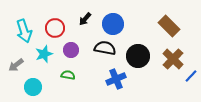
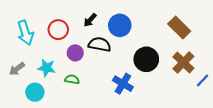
black semicircle: (105, 48) -> (100, 44), moved
cyan star: (44, 54) -> (47, 68), moved, turned 30
blue cross: (116, 79) -> (123, 84), turned -36

